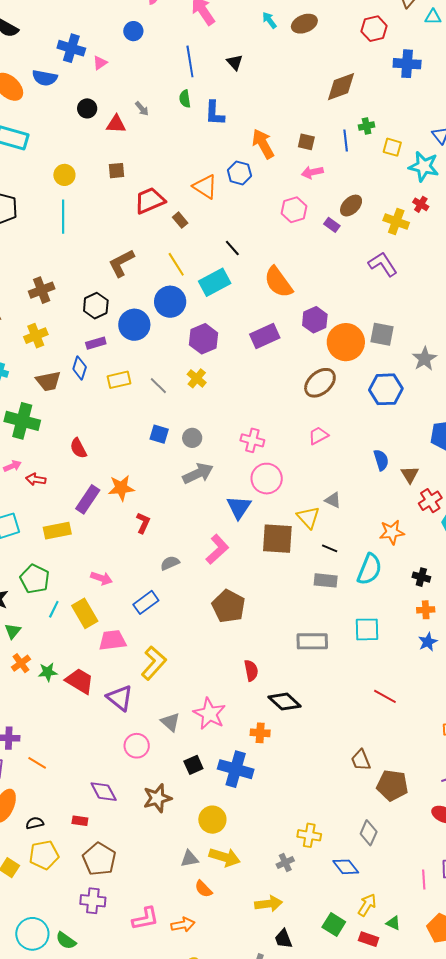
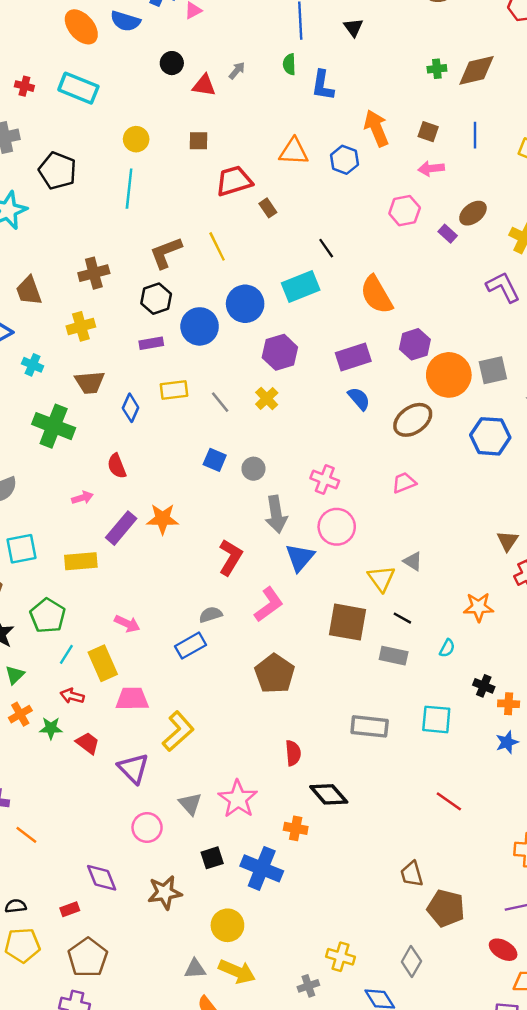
gray arrow: (142, 109) -> (237, 71), turned -105
green cross: (367, 126) -> (437, 69), moved
orange triangle: (205, 187) -> (294, 152), moved, turned -36
brown L-shape: (121, 263) -> (166, 253), moved
yellow line: (176, 264) -> (217, 246), moved
gray square: (382, 334) -> (493, 370), turned -30
blue diamond: (80, 368) -> (131, 408), moved
blue semicircle: (381, 460) -> (359, 399), moved, turned -30
pink arrow: (12, 466) -> (82, 498), moved
gray arrow: (198, 473) -> (276, 514), moved, turned 100
red arrow: (36, 479) -> (72, 696), moved
red L-shape: (143, 523) -> (230, 557), moved, size x1.4
brown square: (277, 539) -> (348, 622), moved
cyan semicircle: (369, 569) -> (447, 648), size x0.5
black cross: (421, 577) -> (484, 686), moved
blue rectangle: (146, 602) -> (191, 646), moved
red trapezoid: (80, 681) -> (88, 743), size x0.7
red rectangle: (80, 821) -> (70, 909), turned -35

